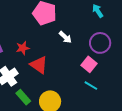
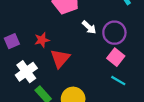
purple circle: (100, 43) -> (114, 33), moved
red triangle: (39, 65) -> (60, 58), turned 36

